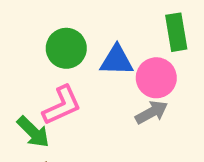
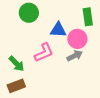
green circle: (66, 48) -> (29, 13), moved
pink L-shape: (62, 105) -> (44, 53), moved

